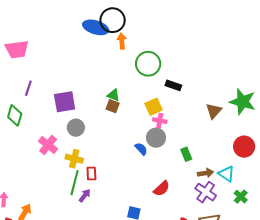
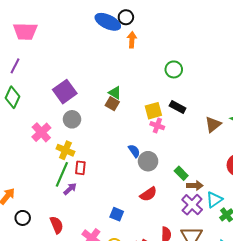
black circle: (113, 20) -> (126, 17), size x0.6
green circle: (148, 64) -> (174, 69), moved, size x0.7
black rectangle: (173, 85) -> (178, 107), moved
purple line: (28, 88) -> (15, 66), moved
purple square: (65, 102) -> (65, 92), turned -35
gray circle: (156, 138) -> (148, 161), moved
green rectangle: (186, 154) -> (181, 173), moved, turned -32
cyan triangle: (226, 174) -> (214, 200), moved, turned 42

